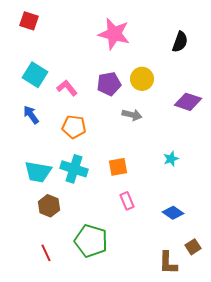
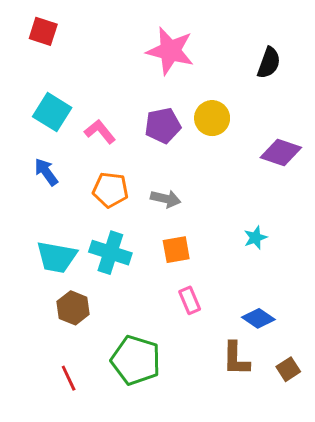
gray arrow: (132, 115) -> (166, 199), moved
brown L-shape: (168, 263) -> (236, 359), moved

